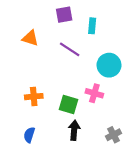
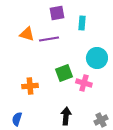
purple line: (70, 49) -> (49, 39), moved, turned -42
green square: (69, 104) -> (64, 73), moved, turned -36
blue semicircle: (29, 135) -> (17, 119), moved

